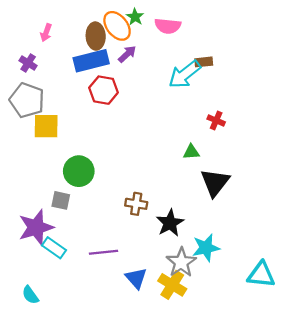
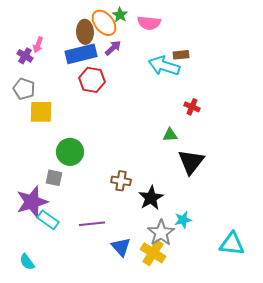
pink arrow: (46, 33) -> (38, 45), moved
cyan arrow: (185, 74) -> (164, 66), turned 56
gray pentagon: (27, 100) -> (24, 89), size x0.7
cyan star: (206, 248) -> (183, 220), size x0.7

